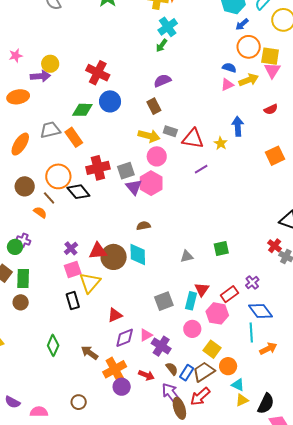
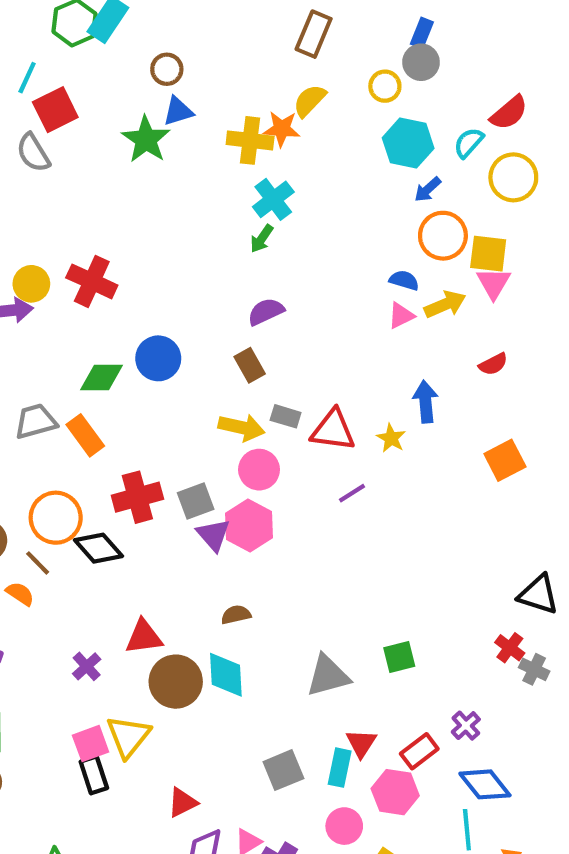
red cross: (98, 73) -> (92, 281), moved
red triangle: (98, 251) -> (144, 637), moved
gray triangle: (187, 256) -> (328, 676), size x1.6
pink square: (73, 269) -> (91, 744), moved

